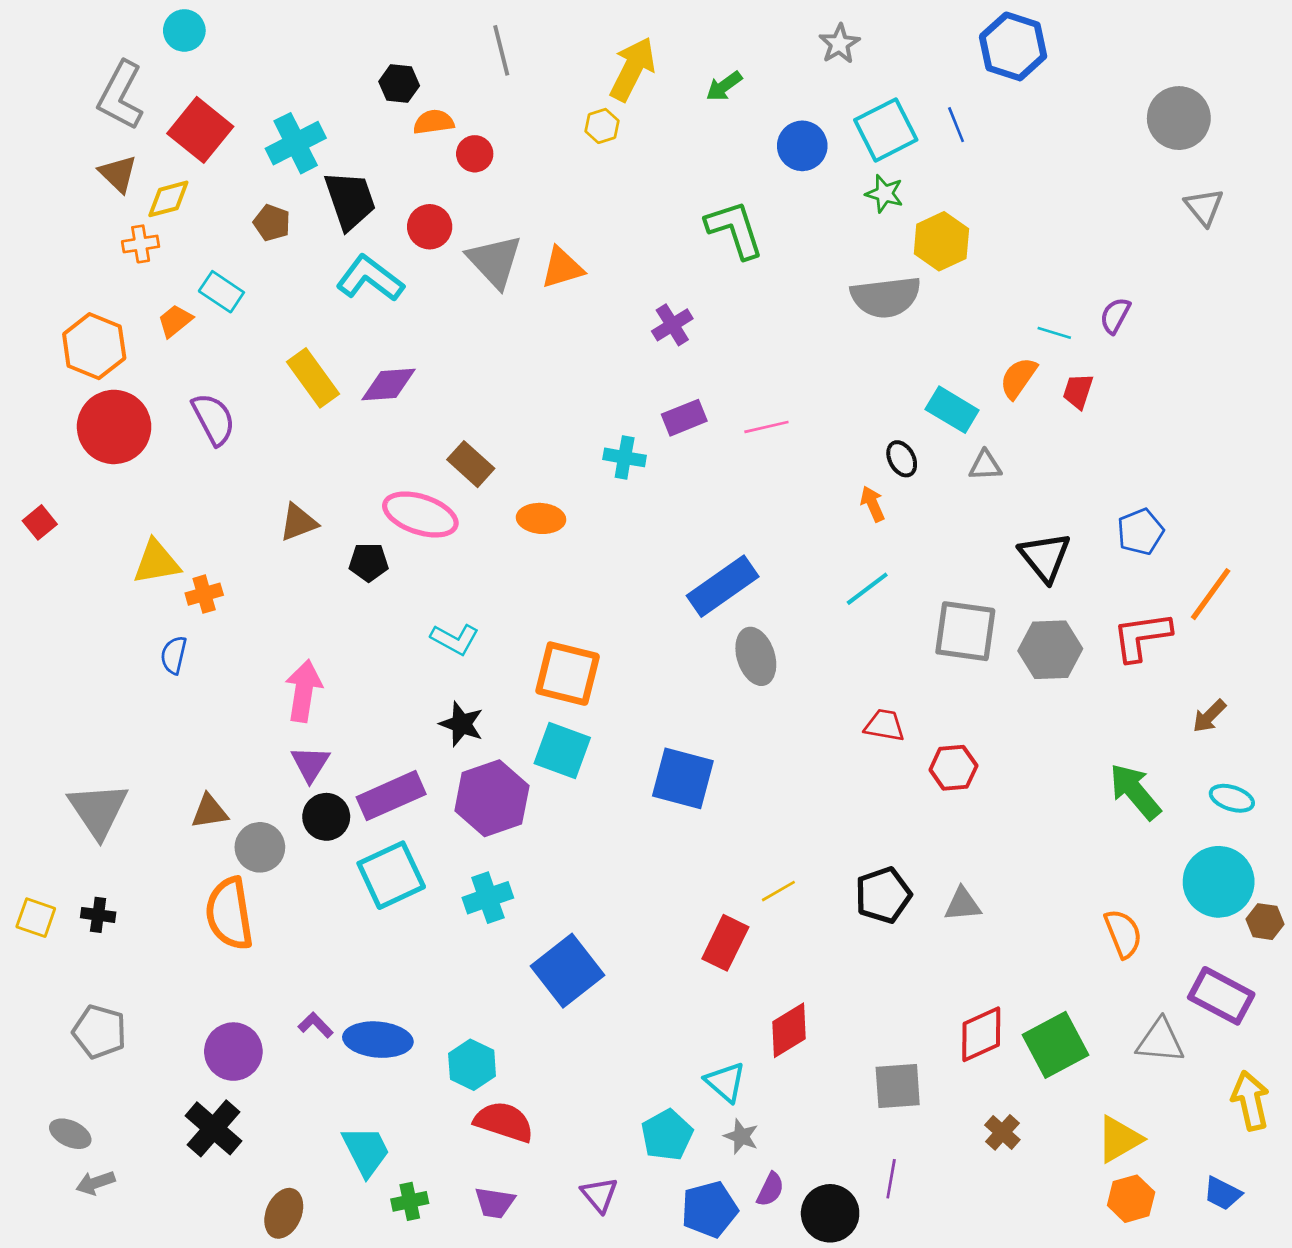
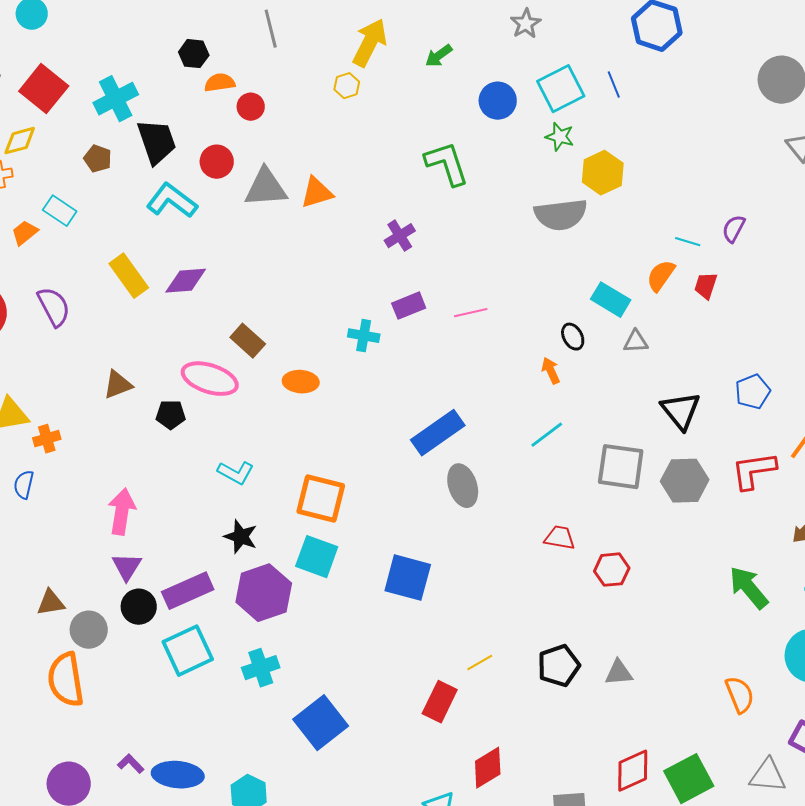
gray triangle: (495, 261) -> (266, 188), turned -51

